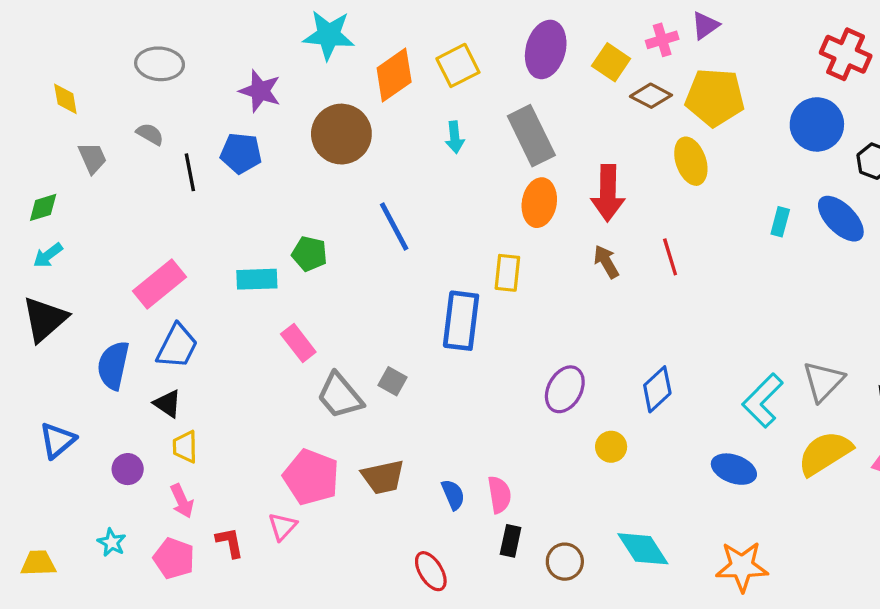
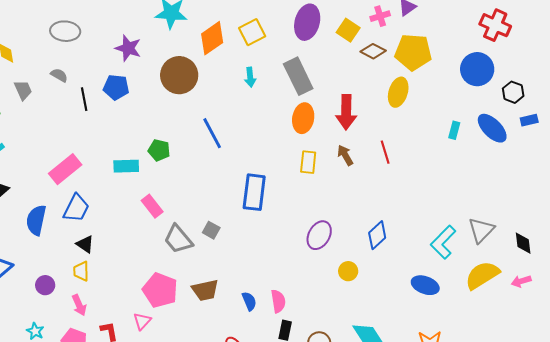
yellow ellipse: (691, 161) -> (398, 92), turned 36
yellow rectangle: (507, 273) -> (308, 162), moved
black triangle: (168, 404) -> (85, 244), moved

